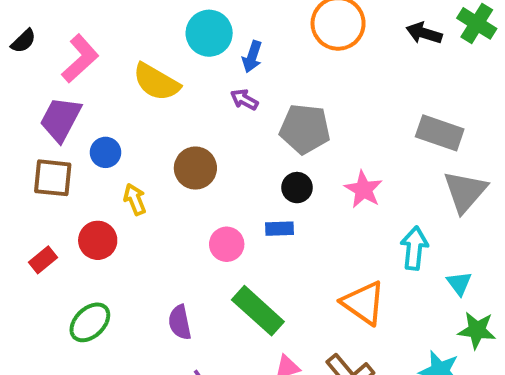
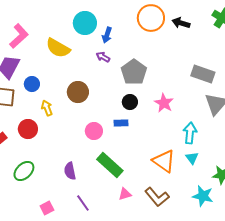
black arrow: (424, 33) -> (181, 23), moved
gray pentagon: (305, 129) -> (134, 72), turned 30
cyan triangle: (459, 283) -> (192, 158), moved

